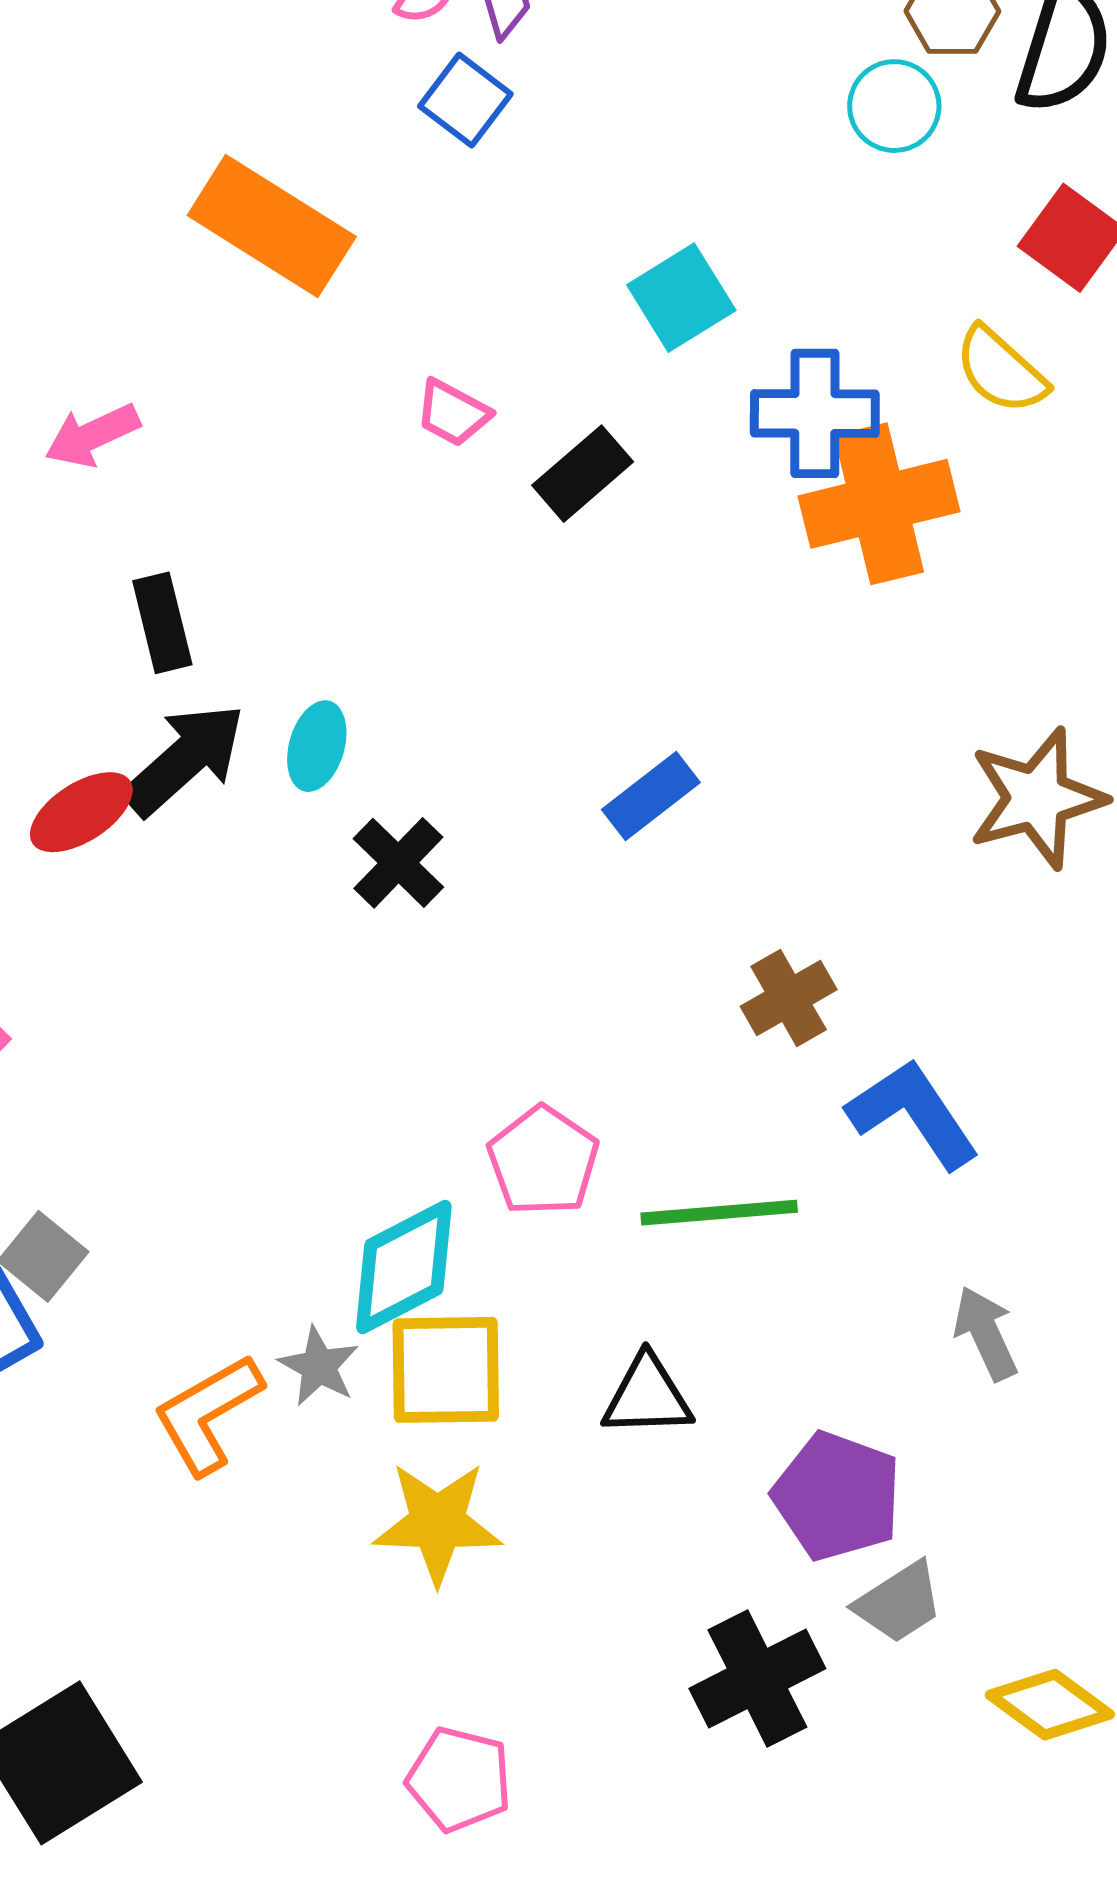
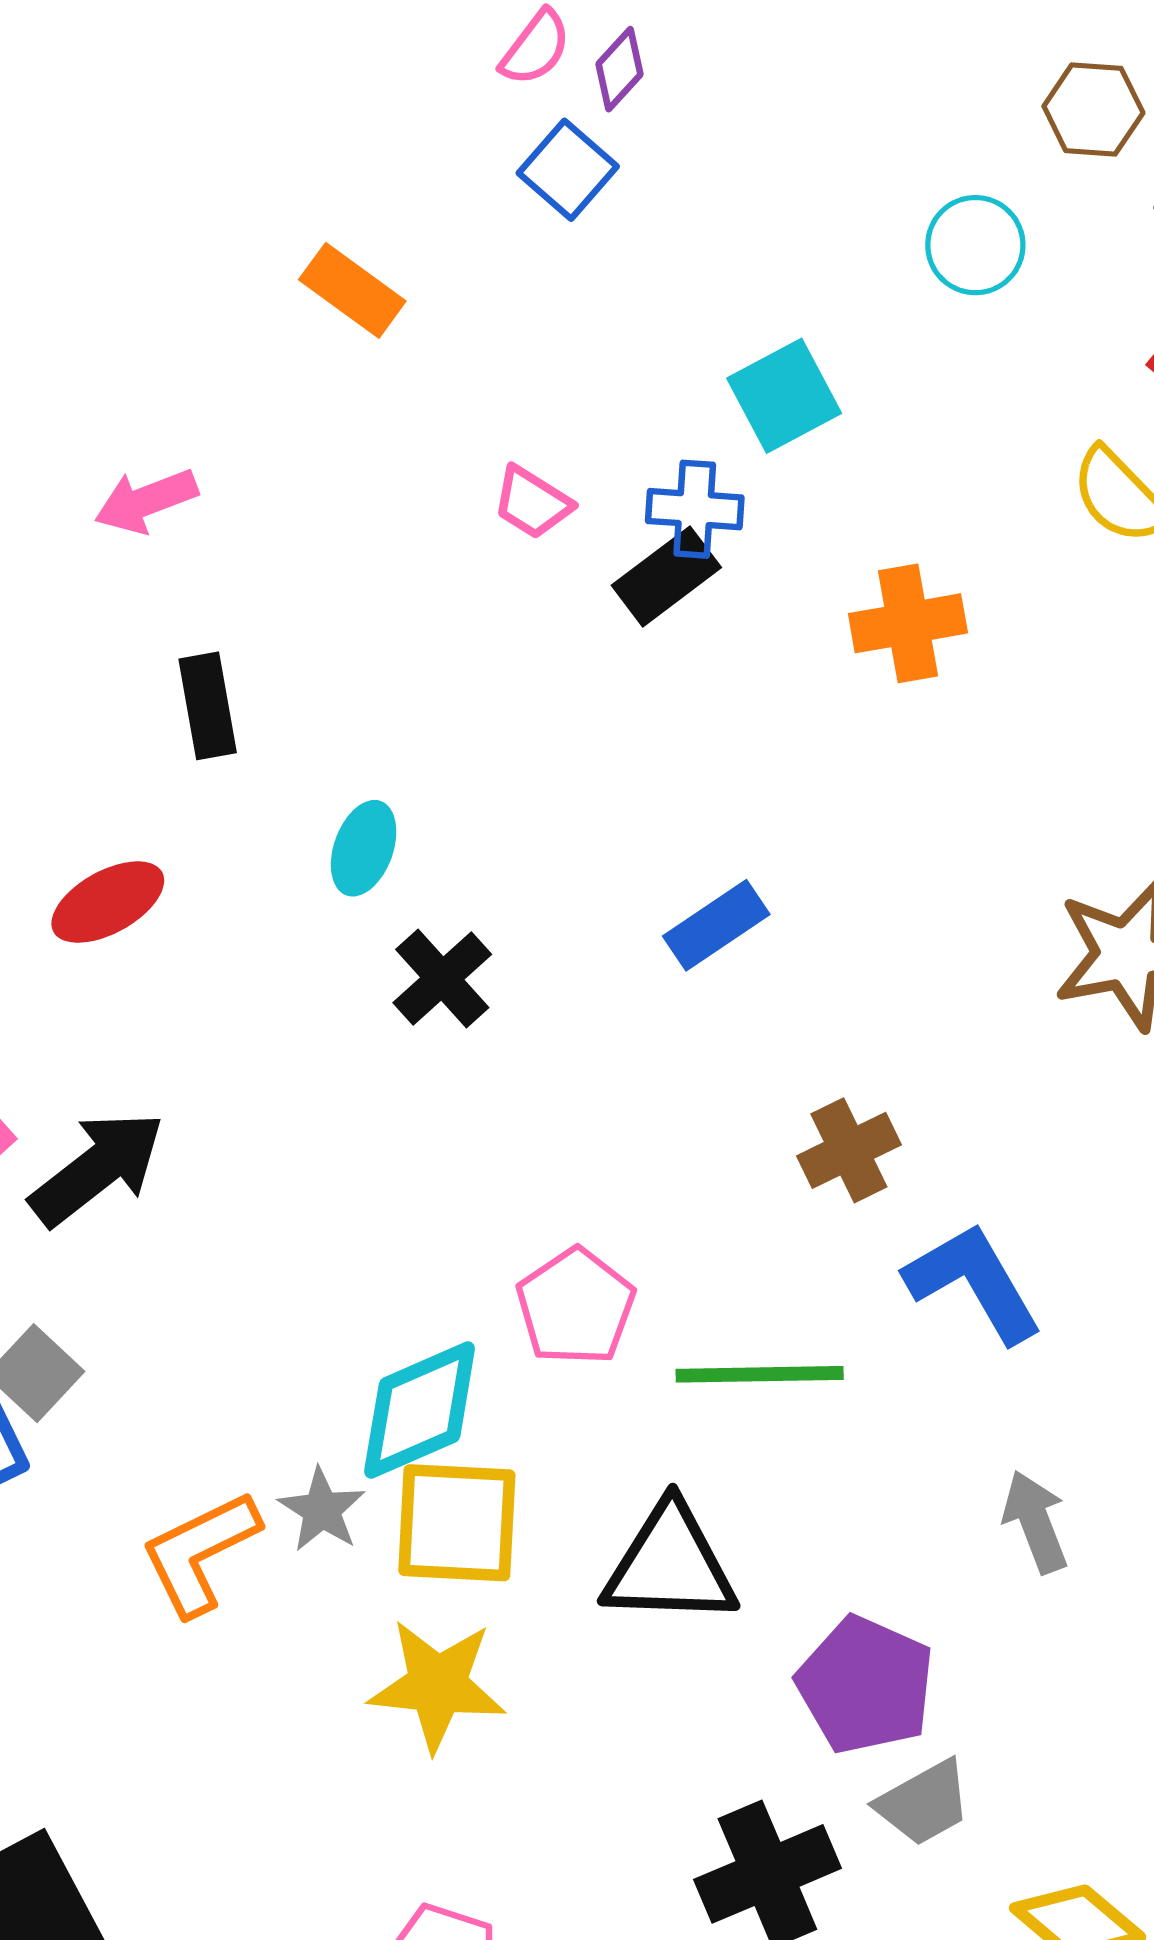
cyan circle: (894, 106) -> (975, 245), moved
orange rectangle: (272, 226) -> (352, 290), size x0.6
blue cross: (815, 413) -> (695, 509), moved, size x0.7
orange cross: (879, 504) -> (908, 623), moved, size x0.7
black arrow: (184, 759) -> (97, 1168), moved
black triangle: (647, 1396) -> (670, 1565), size x1.4

